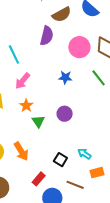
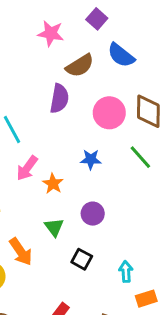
orange star: (26, 106) -> (53, 184), moved
orange arrow: (21, 151) -> (21, 252), moved
cyan arrow: (84, 154) -> (126, 272), turned 56
black square: (60, 160) -> (82, 259), moved

